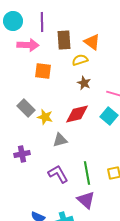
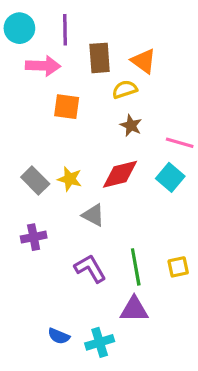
gray rectangle: (26, 108) -> (35, 181), moved
gray triangle: (60, 140) -> (93, 215), turned 42
purple triangle: (86, 200) -> (134, 309), turned -42

